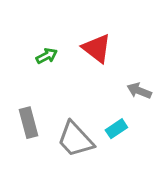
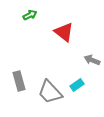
green arrow: (47, 56) -> (30, 15), moved

